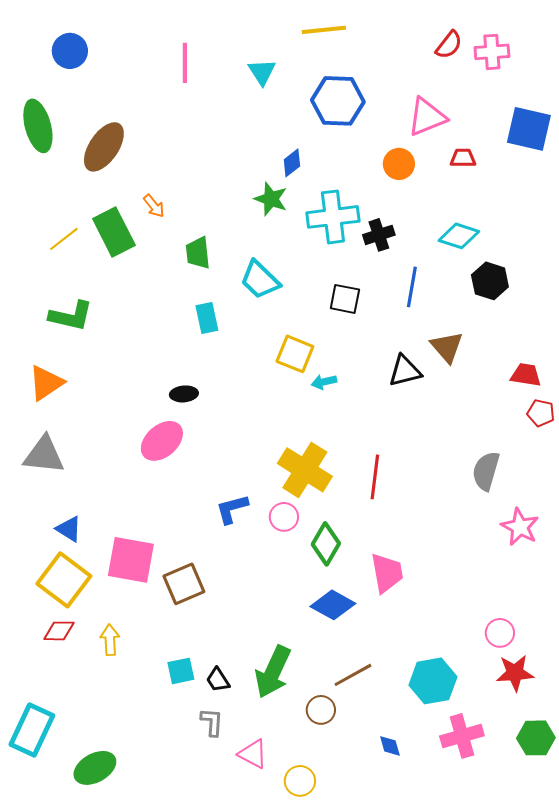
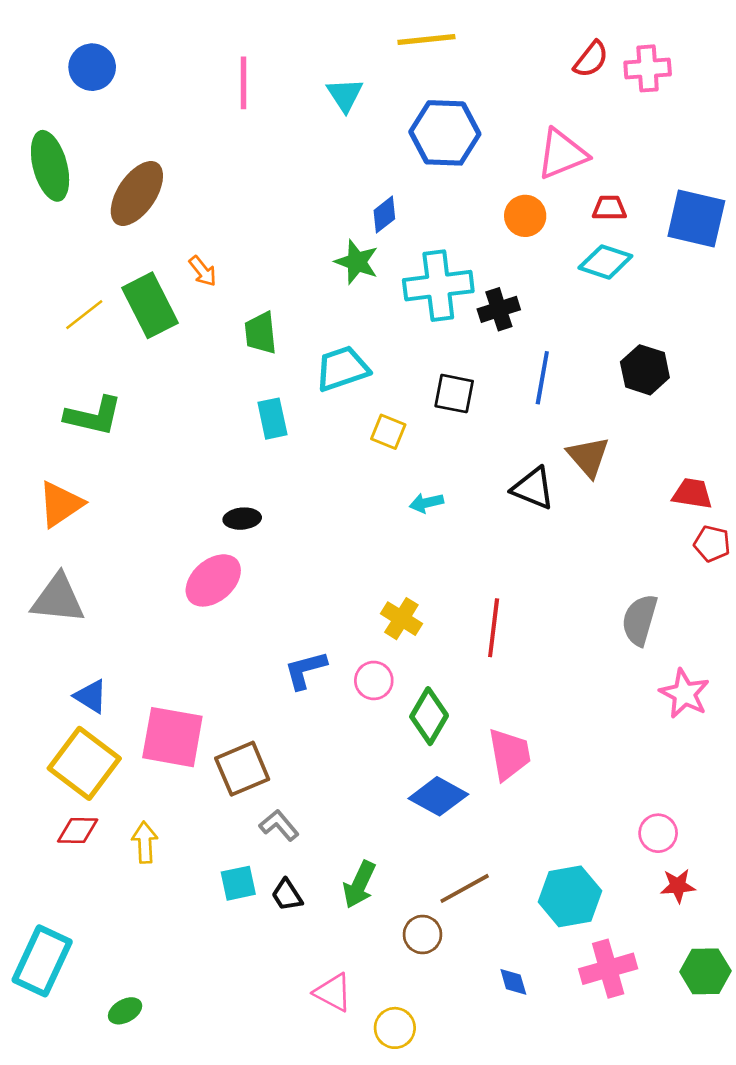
blue square: (529, 129) -> (696, 218), moved
cyan diamond: (459, 236) -> (605, 262), moved
cyan trapezoid: (260, 280) -> (342, 369), turned 117
yellow square: (295, 354) -> (388, 432), moved, size x0.7
black triangle: (405, 371) -> (533, 488), turned 36
yellow cross: (305, 470) -> (401, 619), size x0.6
green arrow: (273, 672) -> (359, 884), size x0.7
red star: (515, 673) -> (678, 886), size x0.7
gray L-shape: (212, 722) -> (279, 825), moved, turned -44
green ellipse: (95, 768) -> (125, 1011), size x0.6

